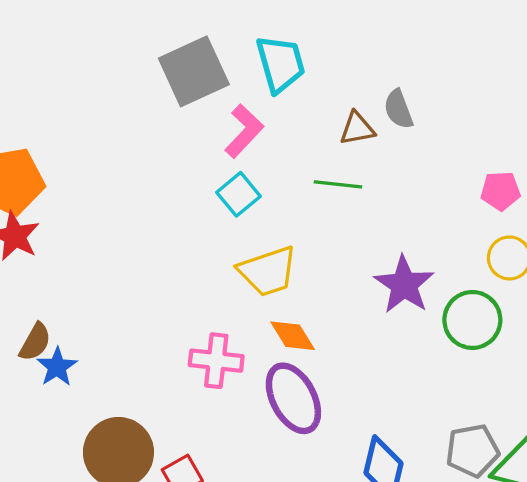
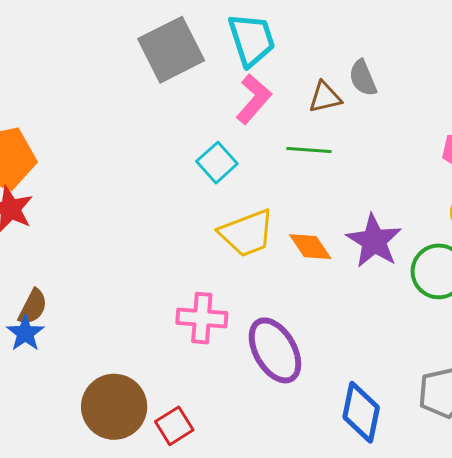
pink L-shape: (244, 131) -> (254, 99), moved
orange diamond: (293, 336) -> (310, 247), moved
blue star: (57, 367) -> (25, 333), moved

